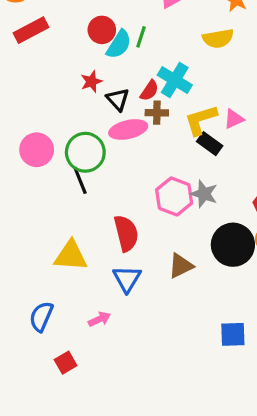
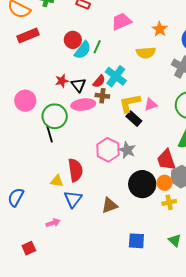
red star: (91, 82) -> (62, 81), moved
pink circle: (37, 150) -> (25, 101), moved
yellow triangle: (71, 256) -> (57, 181), moved, size x0.6
brown triangle: (181, 266) -> (109, 205), moved
blue semicircle: (41, 317) -> (16, 197), moved

